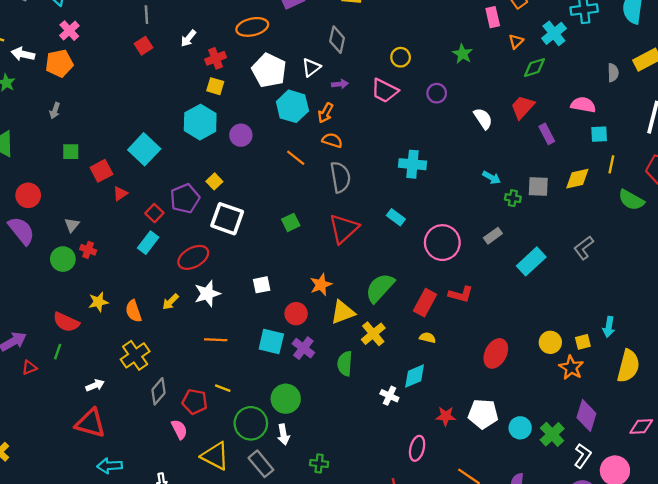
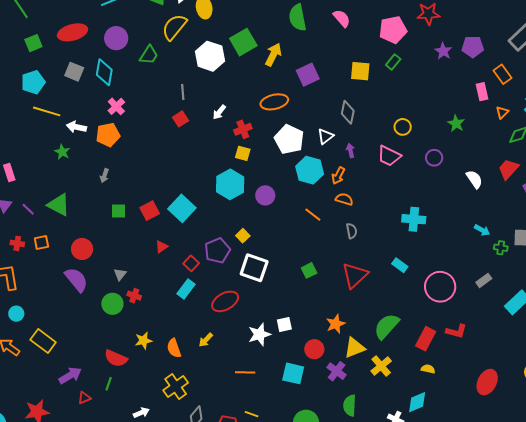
purple arrow: (340, 84) -> (350, 151), turned -96
red square: (101, 171) -> (150, 211), moved
gray semicircle: (340, 177) -> (352, 231), size x0.6
white star: (207, 294) -> (259, 334), moved
purple cross: (303, 348) -> (337, 371), moved
green semicircle: (345, 364) -> (350, 405), moved

